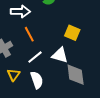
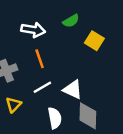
yellow square: (72, 33) -> (94, 41), moved
white semicircle: (37, 80) -> (55, 118), moved

